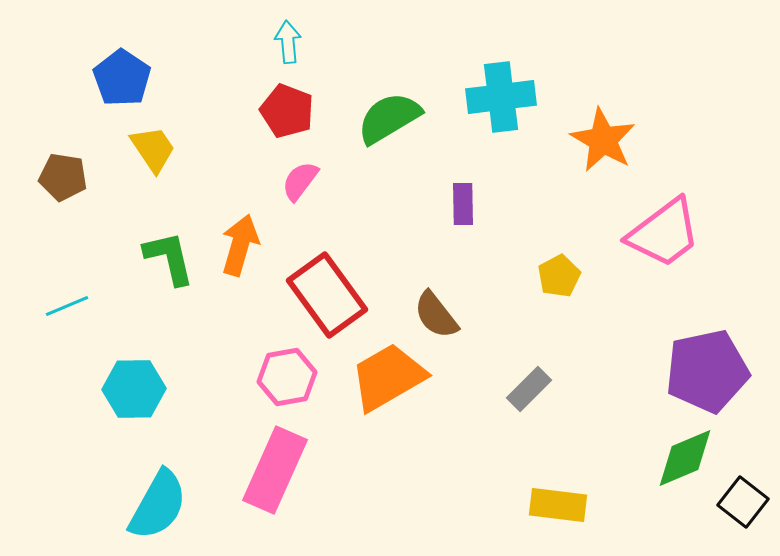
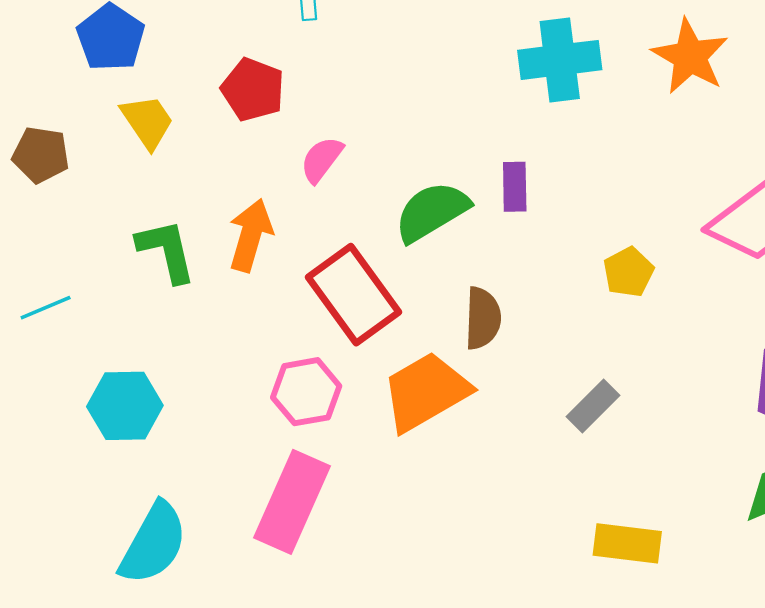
red pentagon: (287, 111) -> (253, 90), moved
green semicircle: (389, 118) -> (432, 212), moved
orange star: (603, 140) -> (690, 56), moved
brown semicircle: (436, 315) -> (483, 318), turned -140

